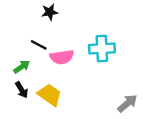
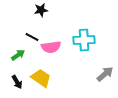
black arrow: (22, 90) -> (17, 82), moved
gray arrow: (127, 103) -> (105, 74), moved

